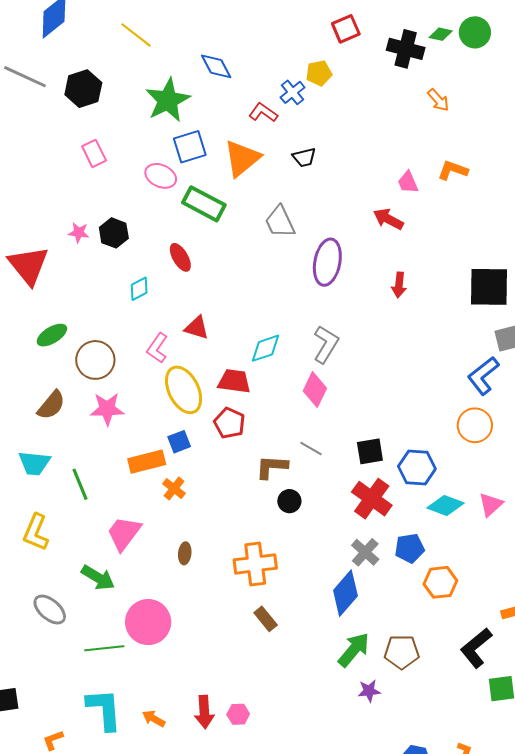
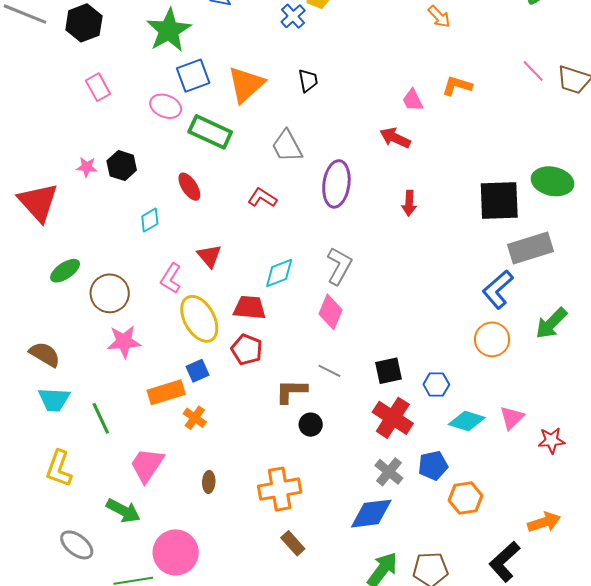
red L-shape: (263, 113) -> (262, 198), moved
black trapezoid: (304, 157) -> (308, 80), turned -85
red triangle: (197, 328) -> (209, 256), turned 36
brown semicircle: (51, 405) -> (45, 354), moved, turned -96
blue hexagon: (417, 468) -> (436, 385), size x0.7
blue diamond: (345, 593) -> (371, 514), turned 45

